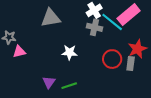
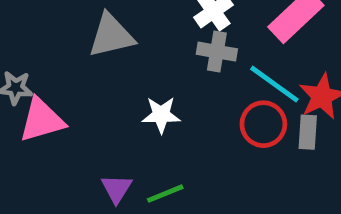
cyan line: (112, 22) -> (274, 84), moved
pink triangle: (19, 52) -> (42, 120), size x1.5

